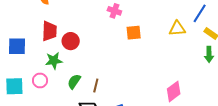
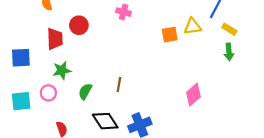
orange square: (134, 33) -> (170, 35), moved
red circle: (71, 41) -> (79, 25), moved
brown line: (96, 85) -> (119, 84), moved

